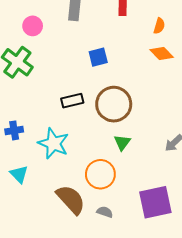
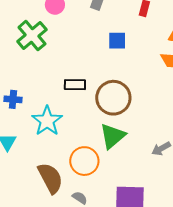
blue square: (98, 57) -> (117, 41), moved
green triangle: (122, 142) -> (113, 136), size x1.6

